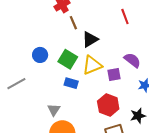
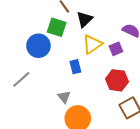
blue circle: (40, 55) -> (38, 46), size x1.5
green square: (68, 59) -> (57, 27), moved
blue rectangle: (71, 83) -> (75, 67), turned 72

